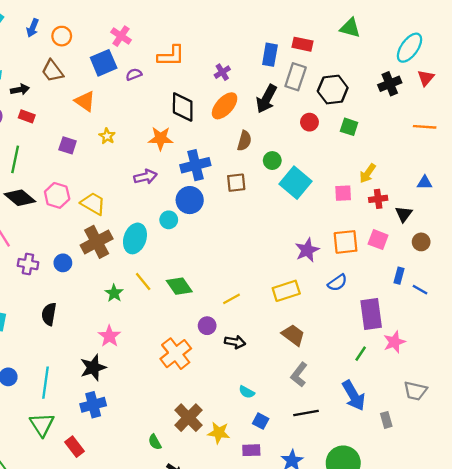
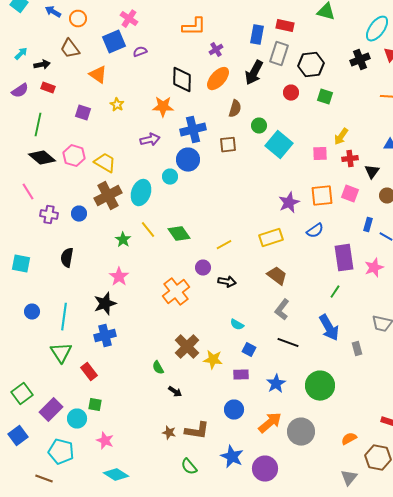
blue arrow: (33, 28) -> (53, 12), turned 98
orange L-shape: (171, 56) -> (194, 27), moved
pink star: (394, 342) -> (374, 268), moved
black line: (306, 413) -> (288, 343), turned 30

